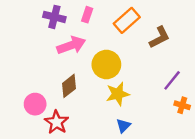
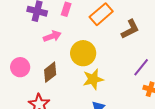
pink arrow: (71, 45) -> (52, 36), size x0.7
pink circle: (35, 104) -> (20, 67), moved

